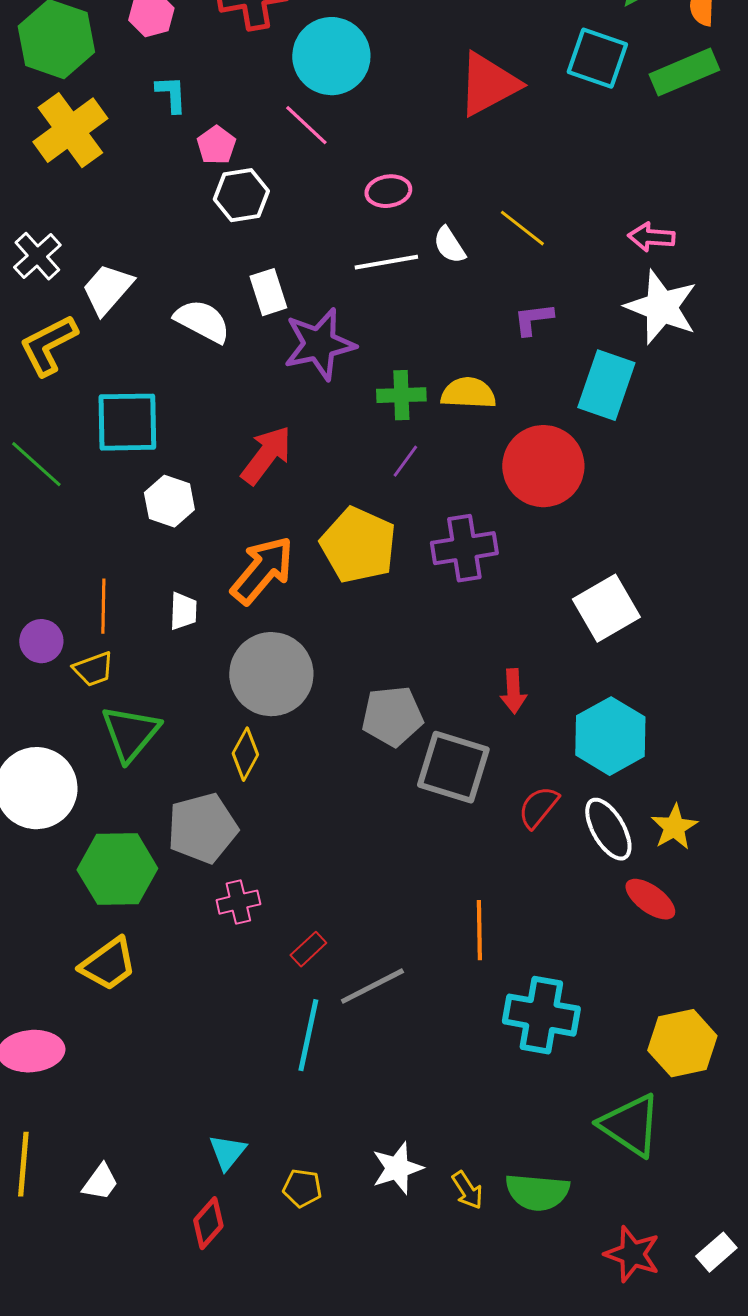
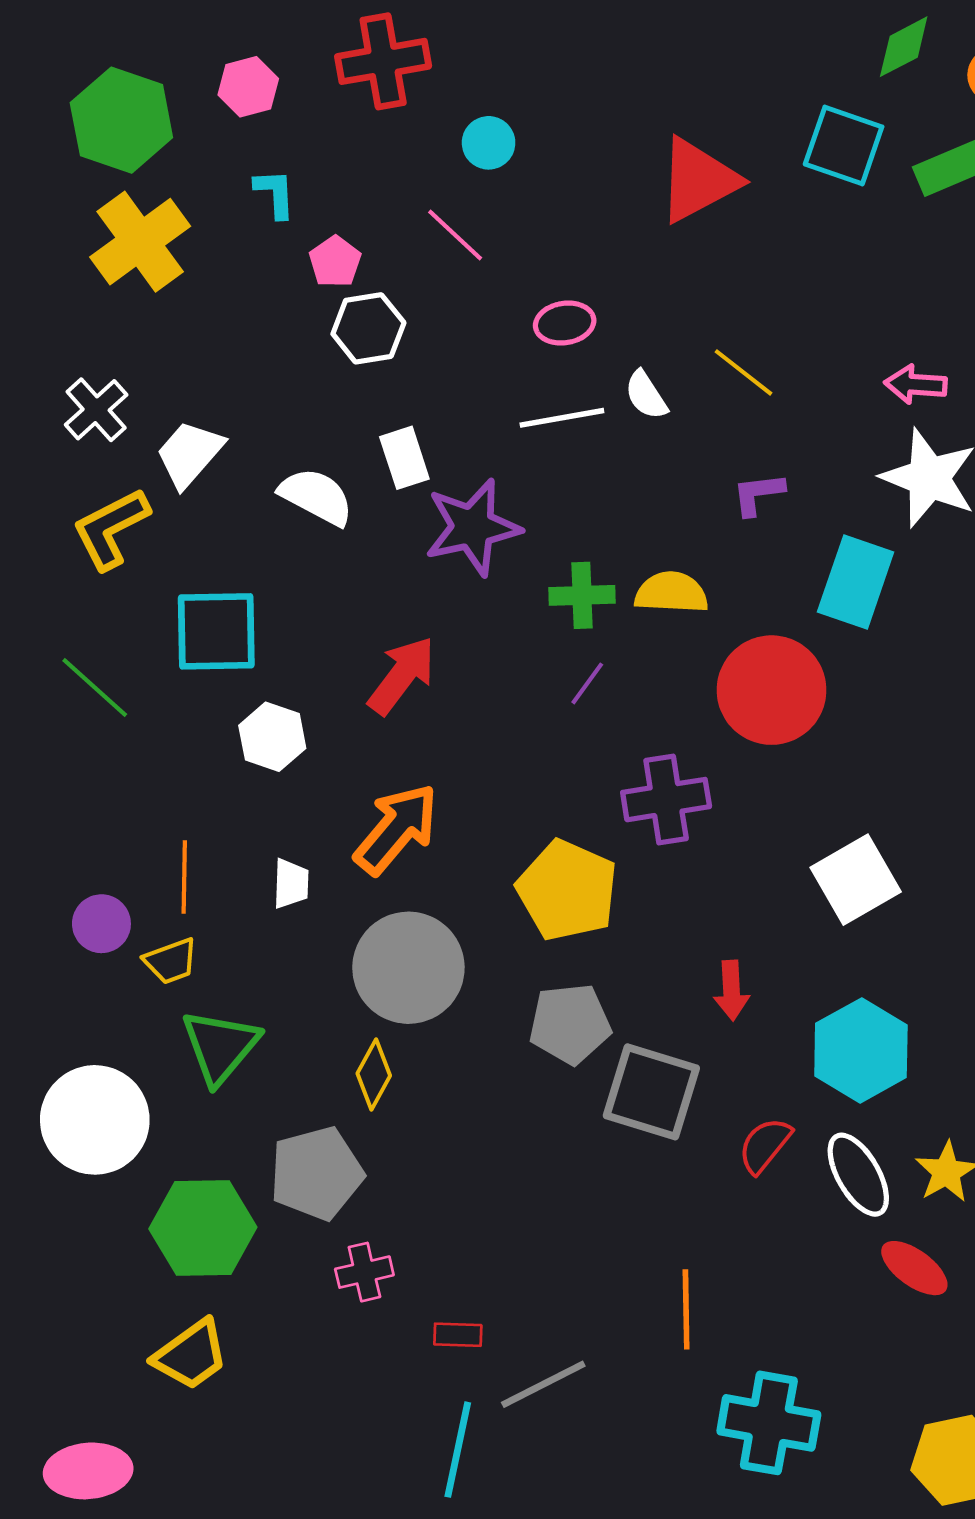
cyan circle: (331, 56) -> (489, 143), size x0.5
yellow pentagon: (358, 545) -> (567, 890), moved
red rectangle: (308, 949) -> (458, 1335), turned 45

